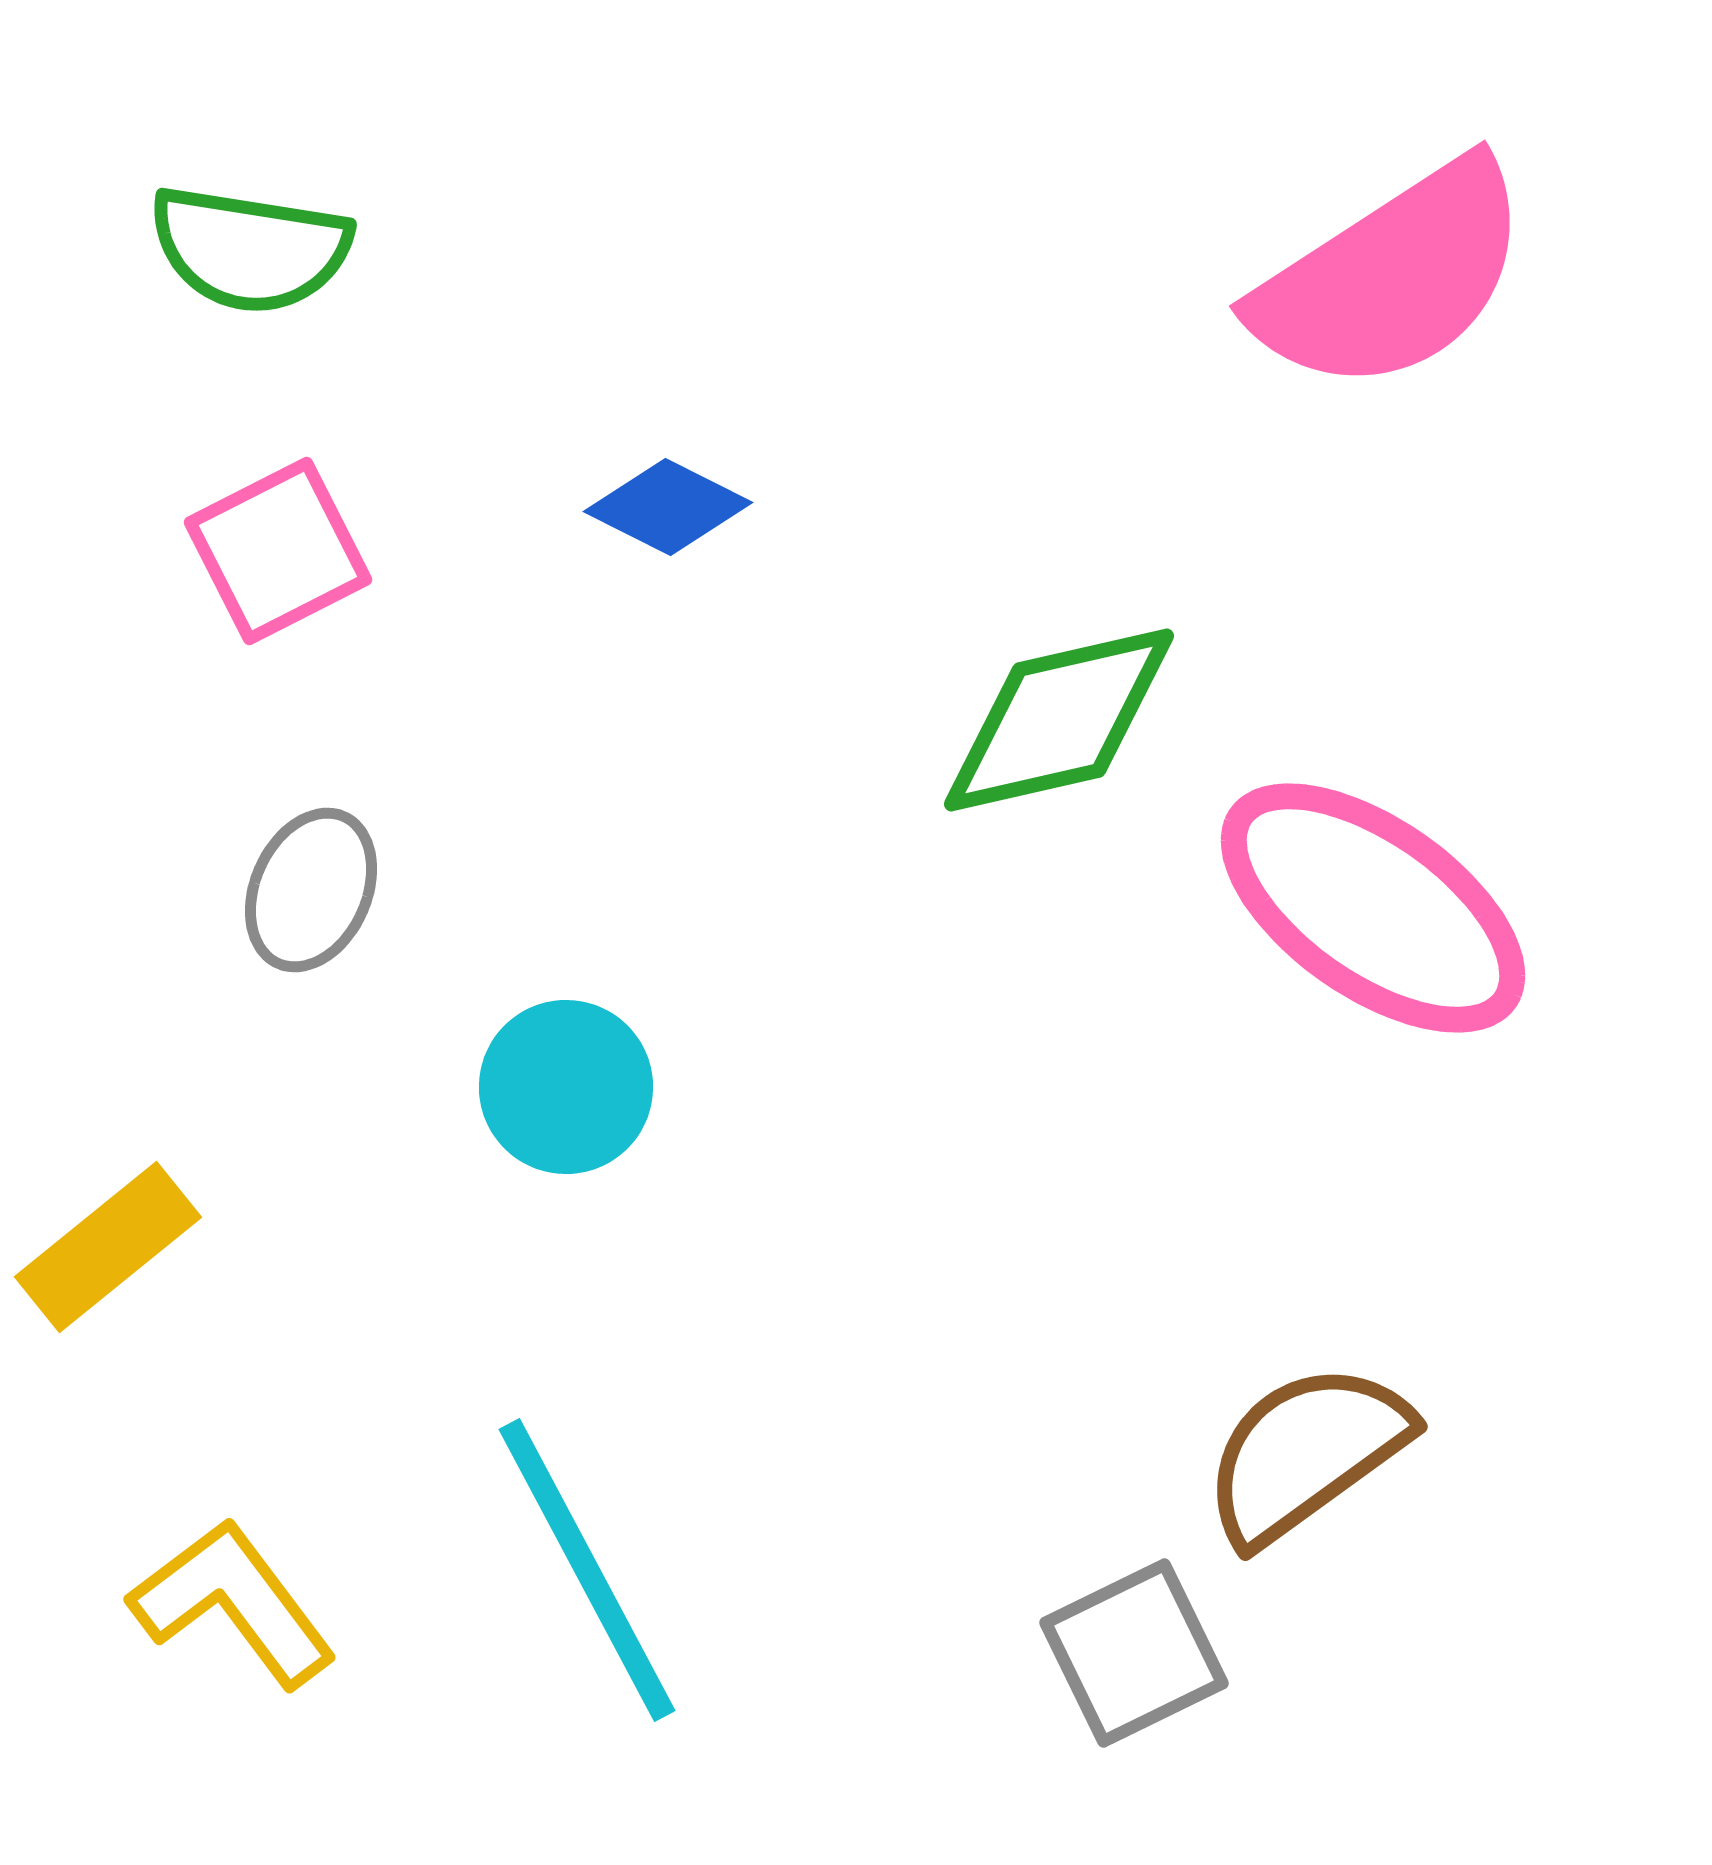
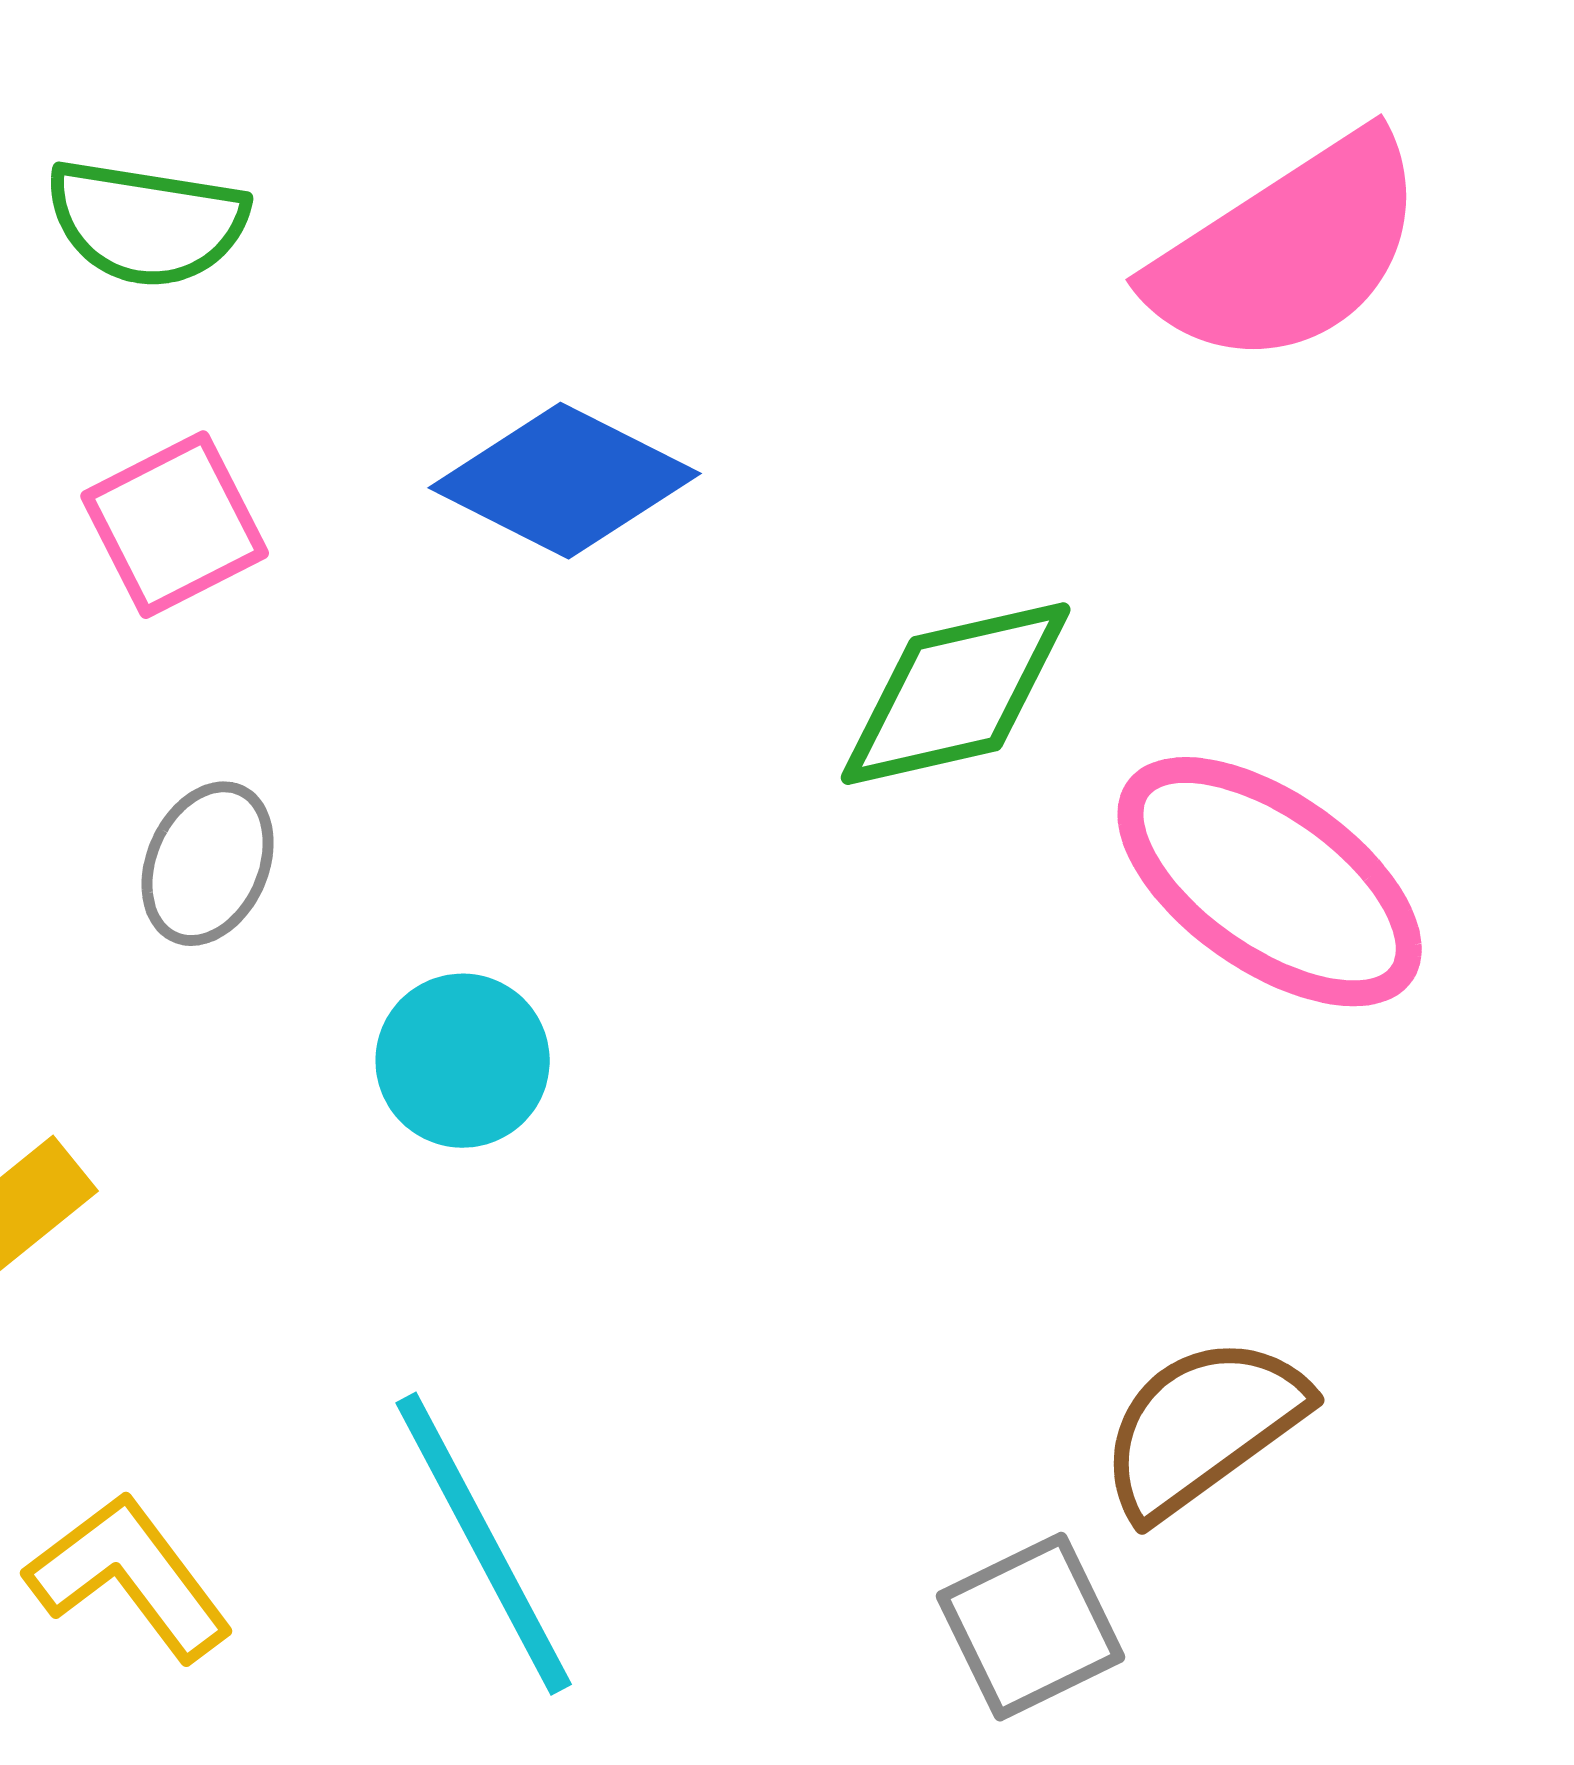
blue diamond: (668, 507) -> (565, 481), size x1.6

